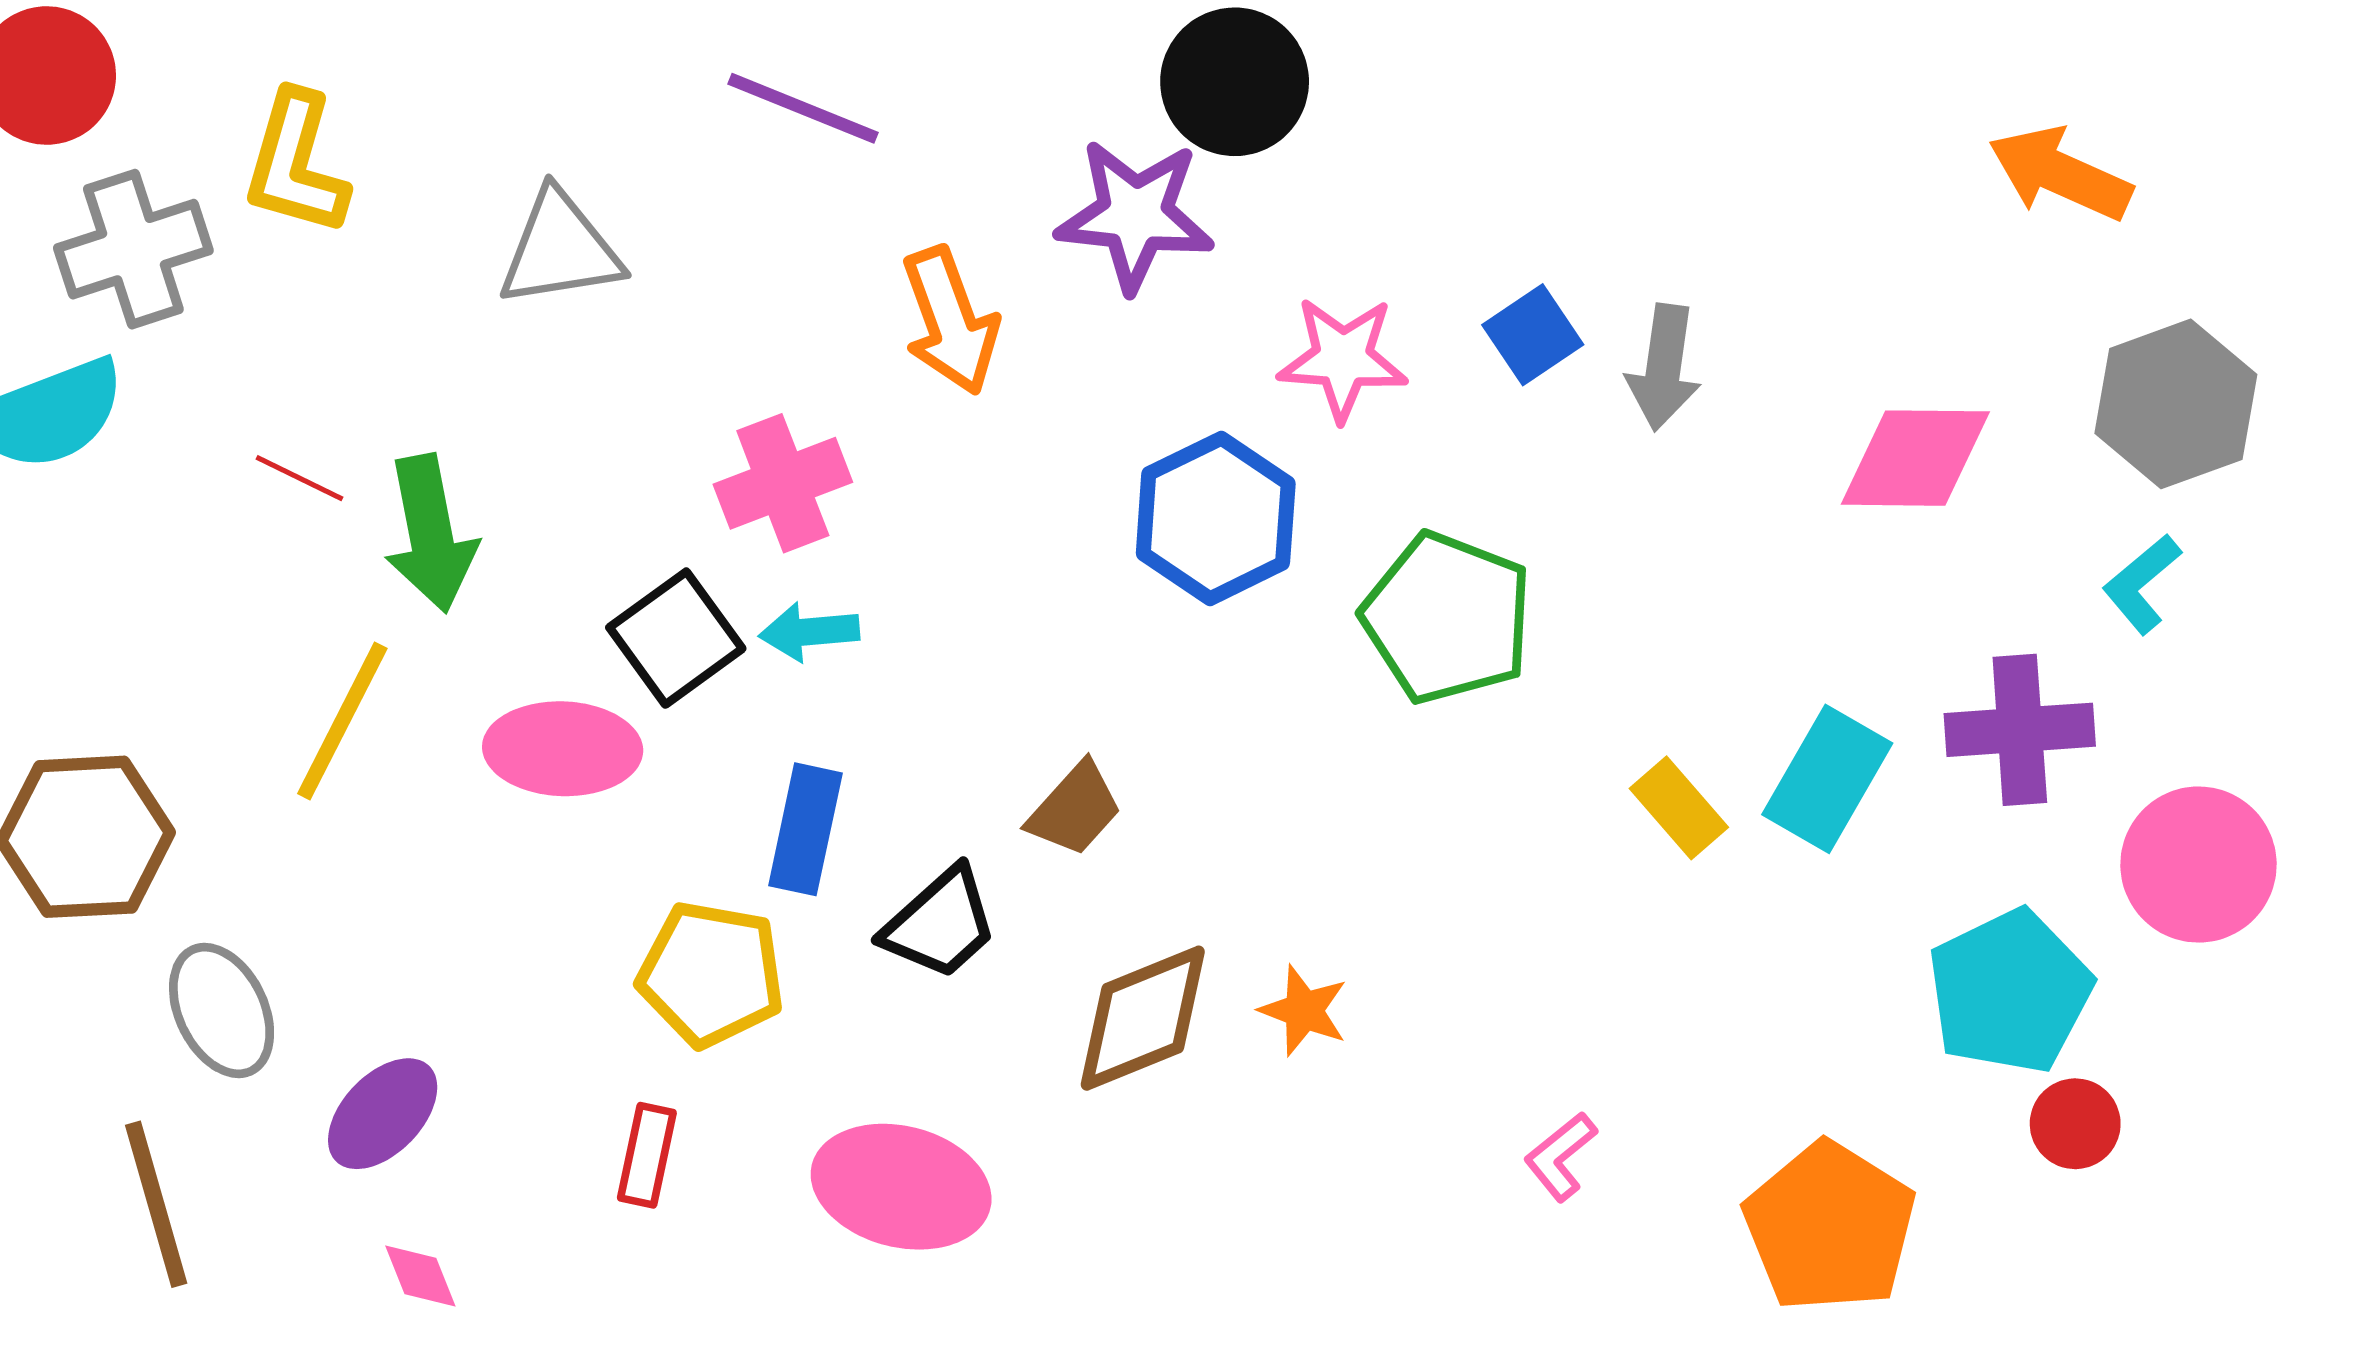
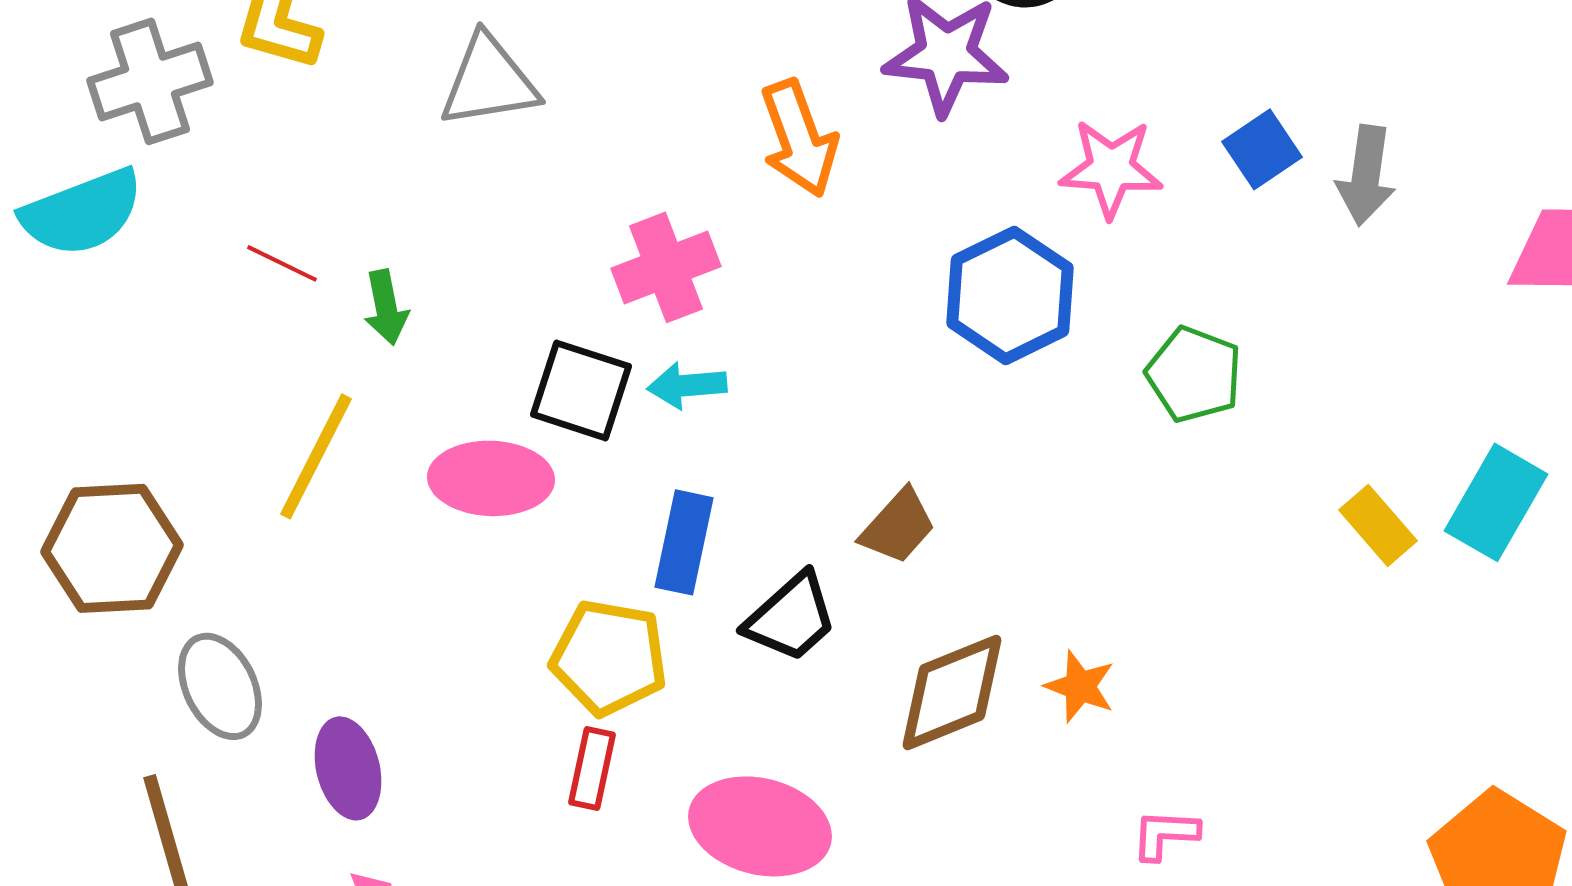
green arrow: (430, 534) -> (386, 307), size x0.6
green pentagon: (1447, 618) -> (1194, 374), size x0.7
black square: (676, 638) -> (581, 390), turned -36
purple ellipse: (383, 1114) -> (348, 768), turned -58
red rectangle: (647, 1155) -> (592, 768), moved
pink L-shape: (1560, 1156) -> (1165, 834), moved, turned 42

